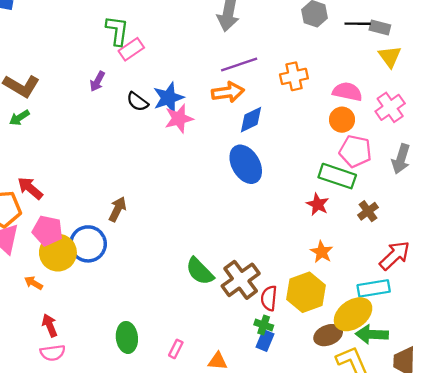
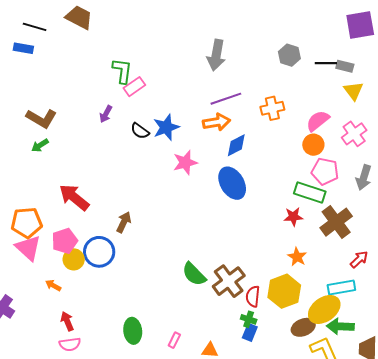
pink semicircle: (347, 92) -> (318, 121), turned -50
pink star: (179, 119) -> (185, 162), moved
red arrow: (30, 188) -> (74, 197), moved, size x1.4
red star: (318, 204) -> (293, 217), turned -30
brown cross: (368, 211) -> (336, 222), size x1.8
pink pentagon: (48, 231) -> (65, 241), turned -30
yellow circle: (58, 253) -> (74, 259), size x0.7
red arrow: (395, 255) -> (359, 259), size x0.7

